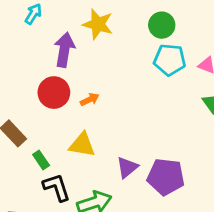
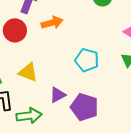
cyan pentagon: (170, 60) -> (87, 60), moved
orange arrow: (90, 99) -> (52, 23), moved, size x1.5

